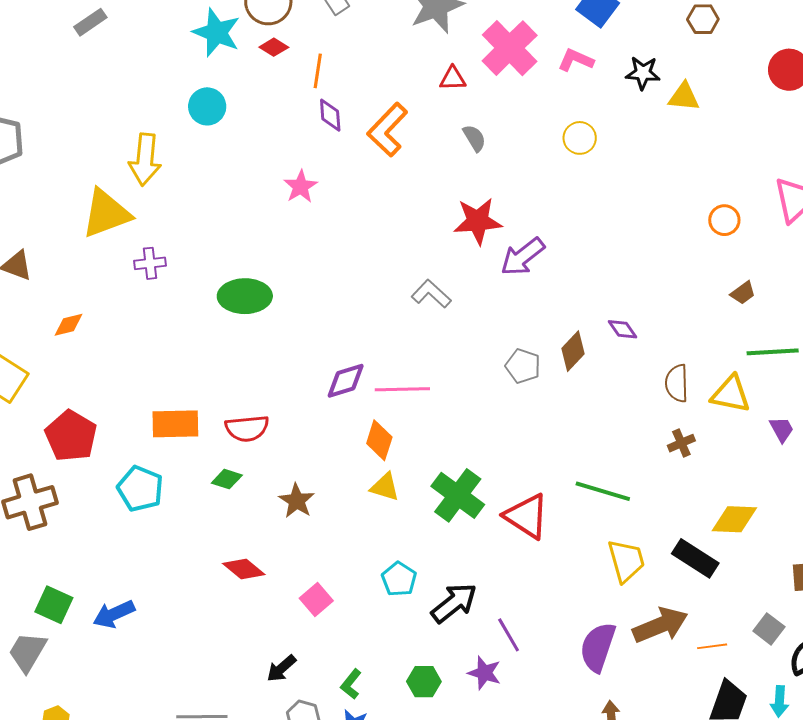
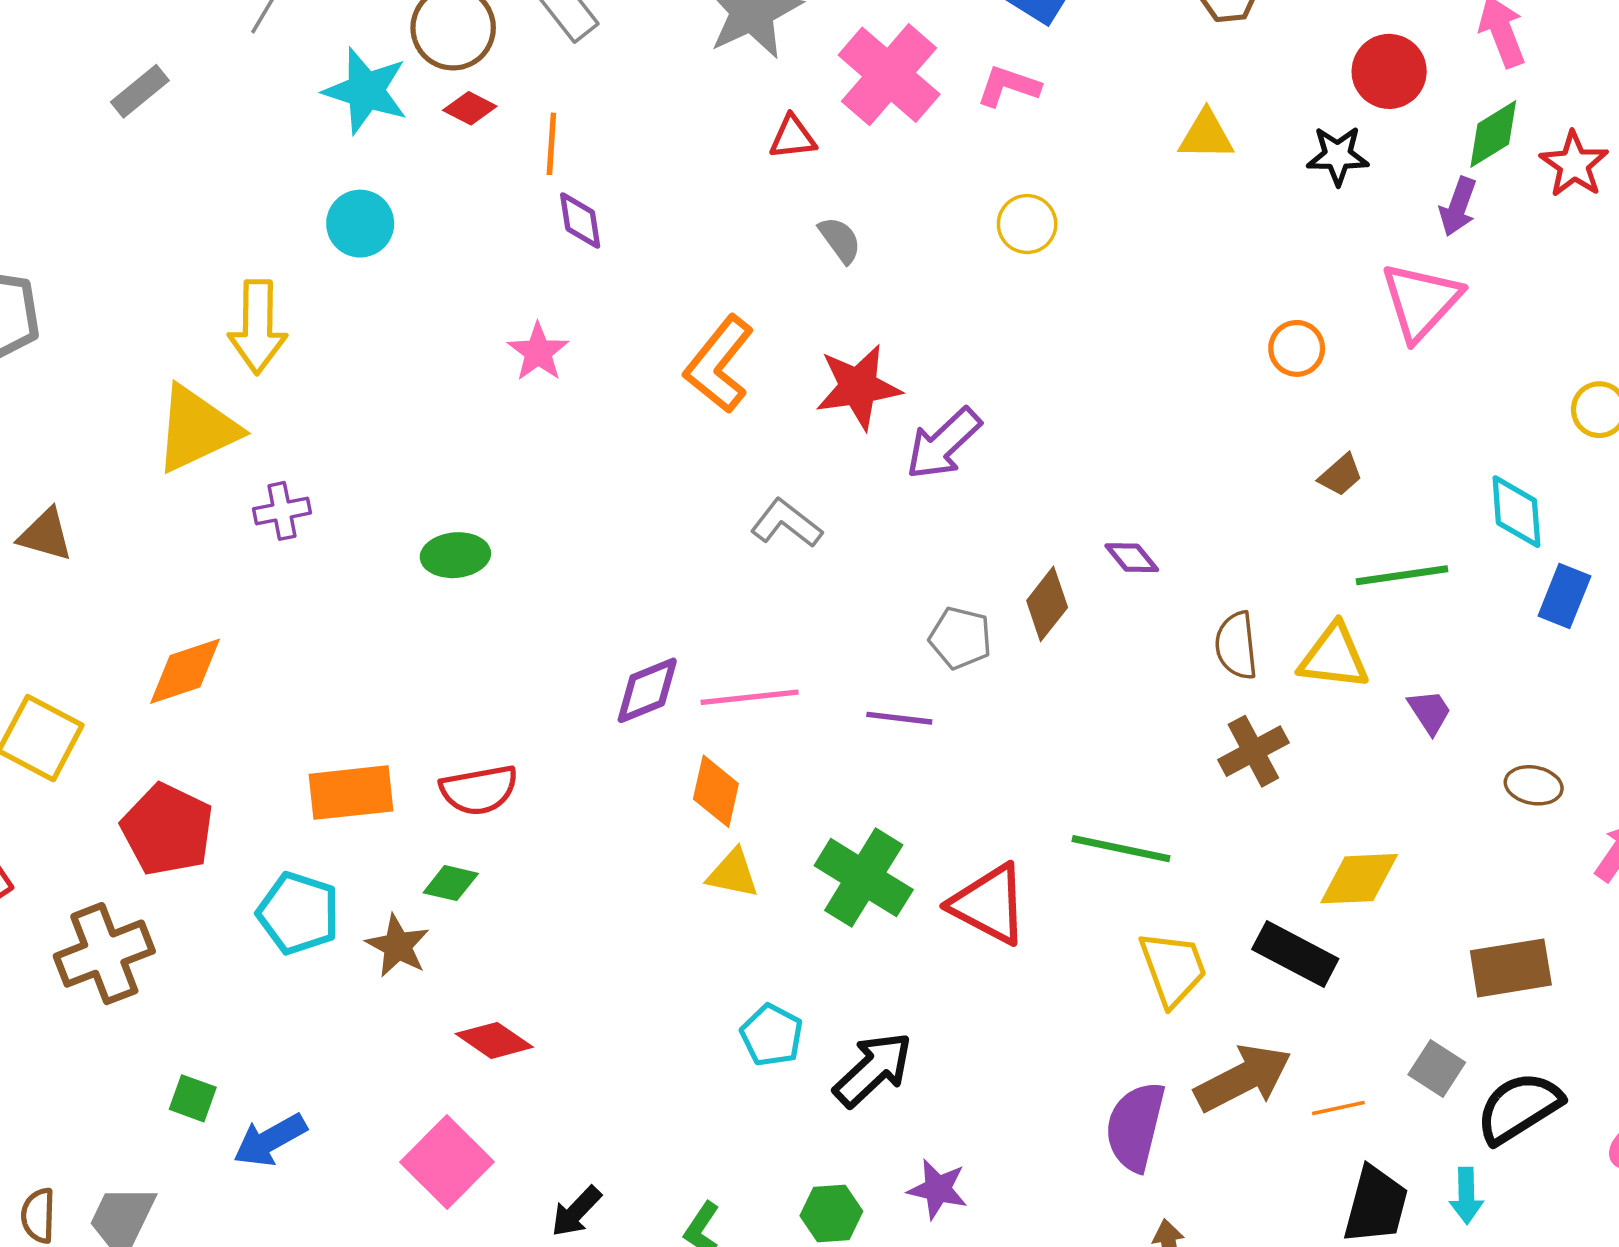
black star: (643, 73) -> (1338, 156), moved
orange L-shape: (387, 130) -> (719, 364), moved
green ellipse: (245, 296) -> (455, 555), size x0.7
orange diamond: (68, 325) -> (185, 671), moved, size x1.5
brown cross: (681, 443) -> (1253, 751), size x1.4
brown star: (297, 501) -> (398, 946), moved
pink square: (316, 600) -> (447, 1162), moved, size x1.5
green square: (54, 605) -> (193, 1098), moved, size x0.7
purple line: (509, 635) -> (899, 718), moved, turned -48

